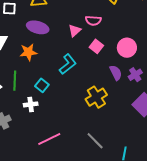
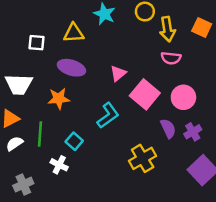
pink semicircle: (93, 21) -> (171, 58), moved
pink square: (96, 46) -> (145, 94), size x1.6
white cross: (31, 104) -> (59, 165), turned 32

